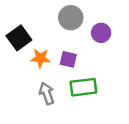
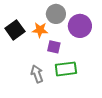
purple circle: (101, 33) -> (80, 26), size x1.5
orange star: (40, 58) -> (40, 30), moved

